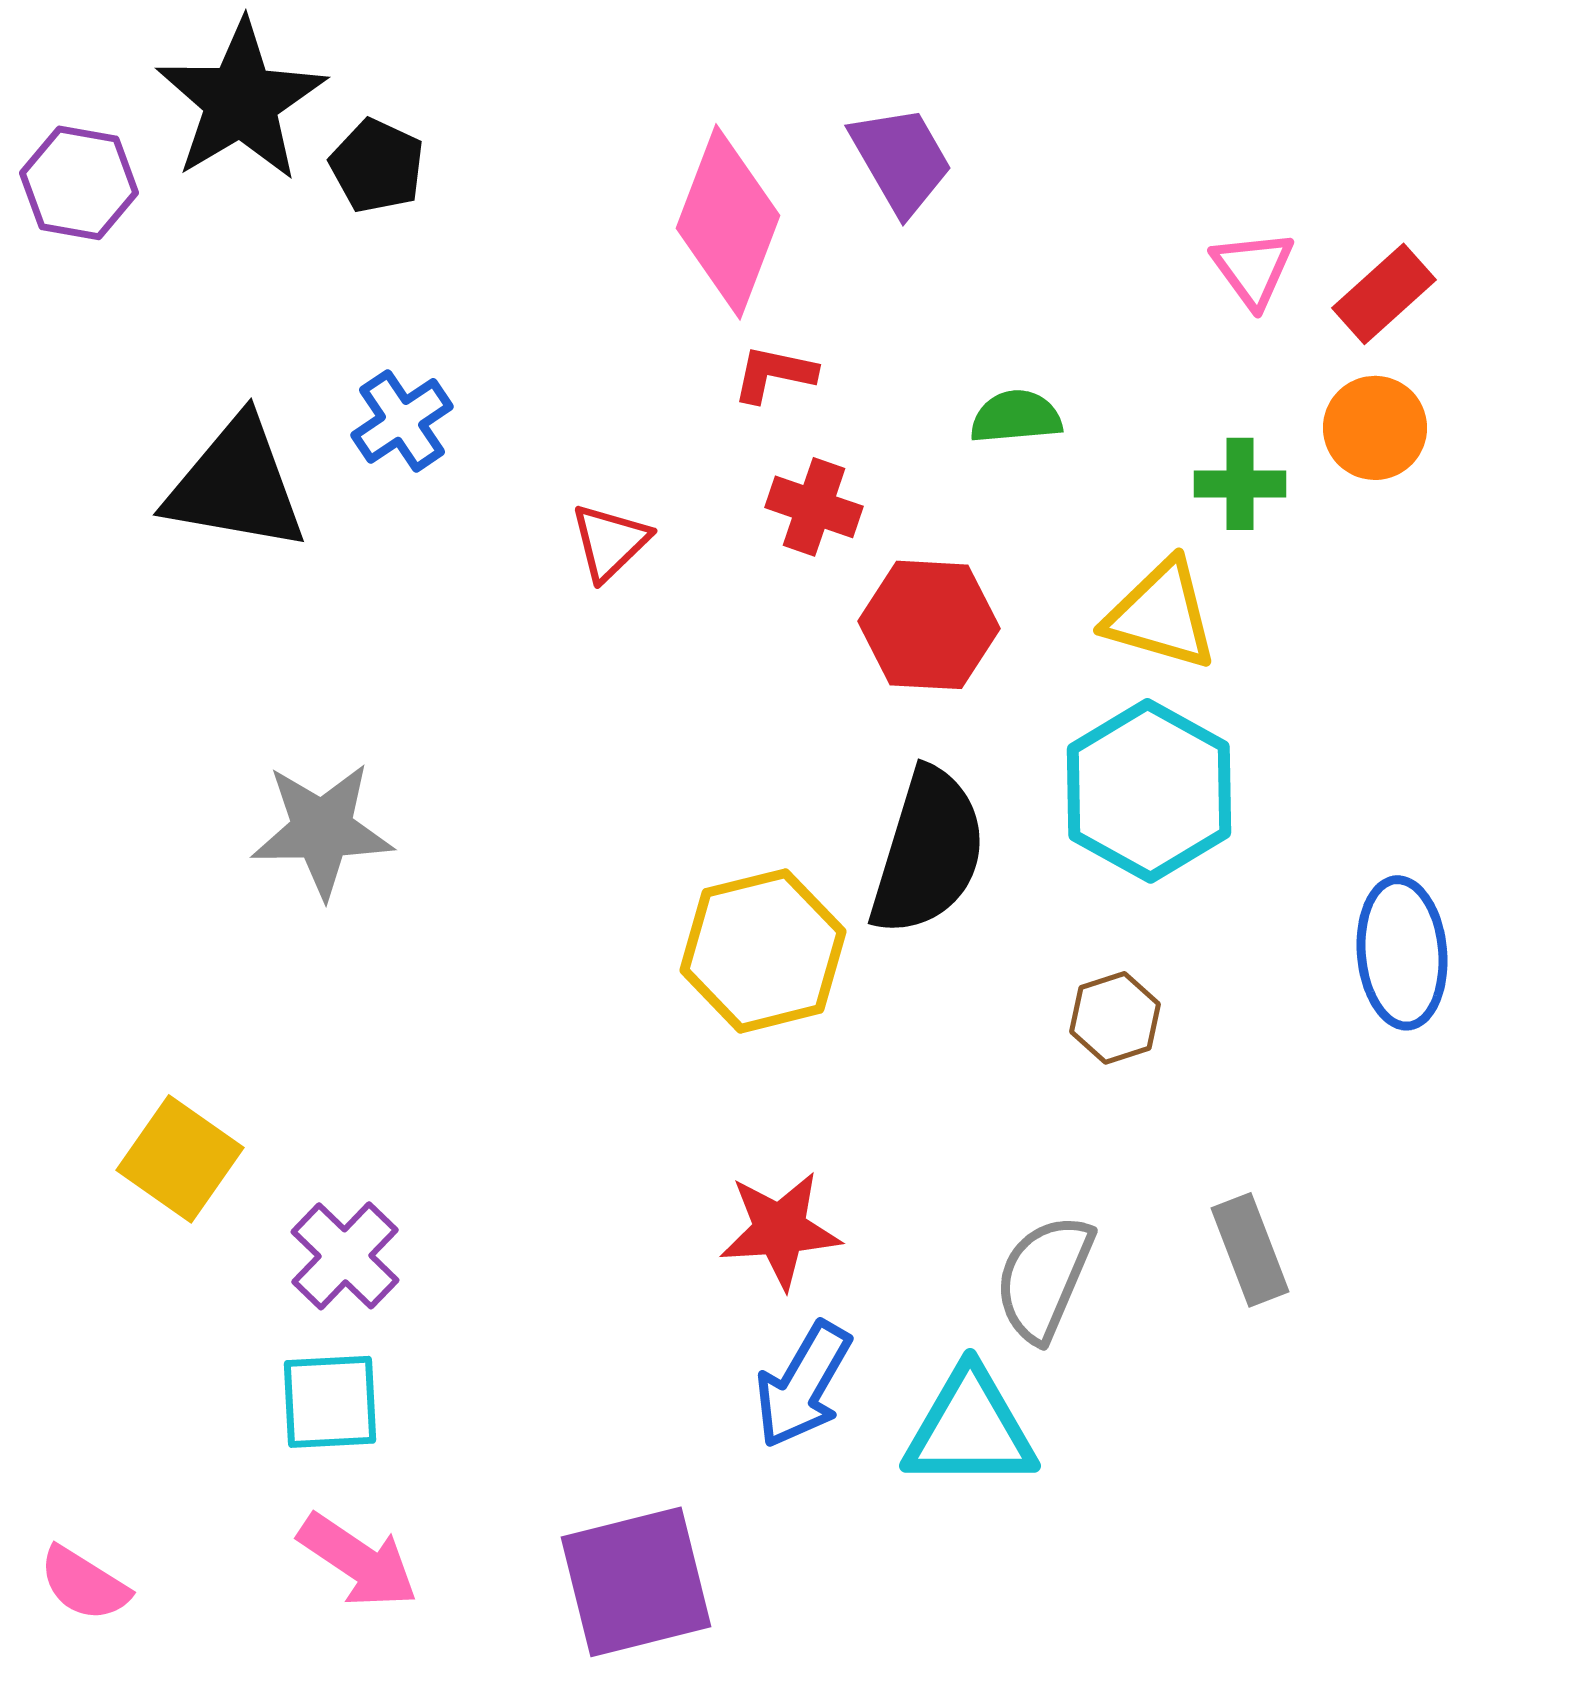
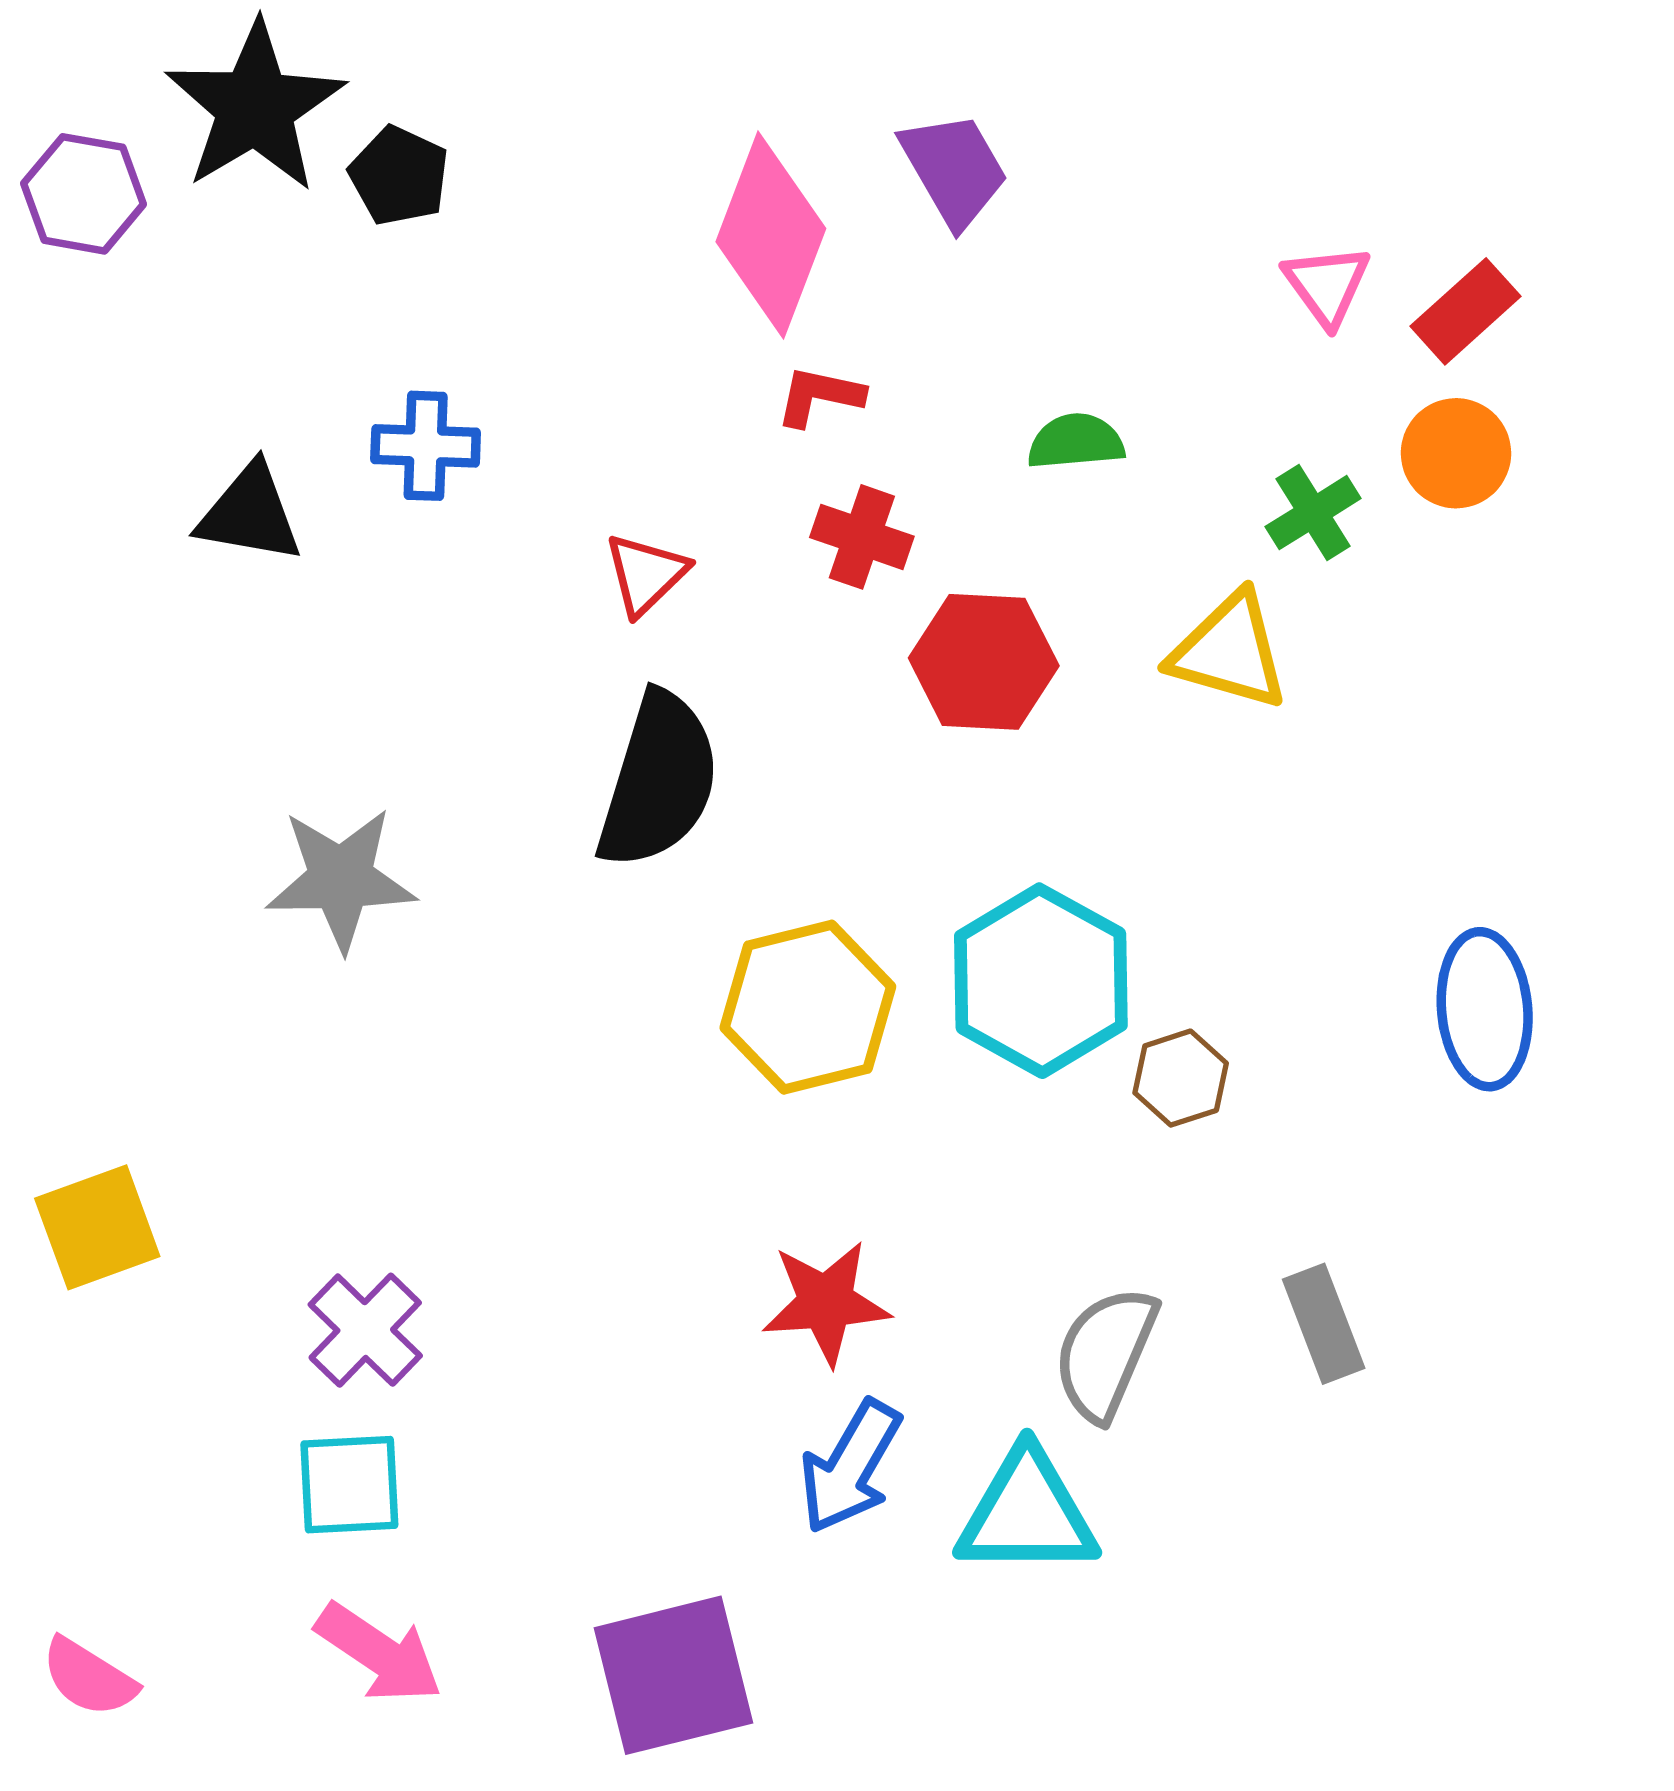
blue cross: (402, 421) -> (426, 446), turned 36
green cross: (1240, 484) -> (1313, 513), turned -32
black triangle: (236, 485) -> (250, 514), size x0.7
cyan hexagon: (1149, 791) -> (1041, 981), moved
black semicircle: (928, 852) -> (659, 780), moved
yellow square: (180, 1159) -> (97, 1227), moved, turned 35

